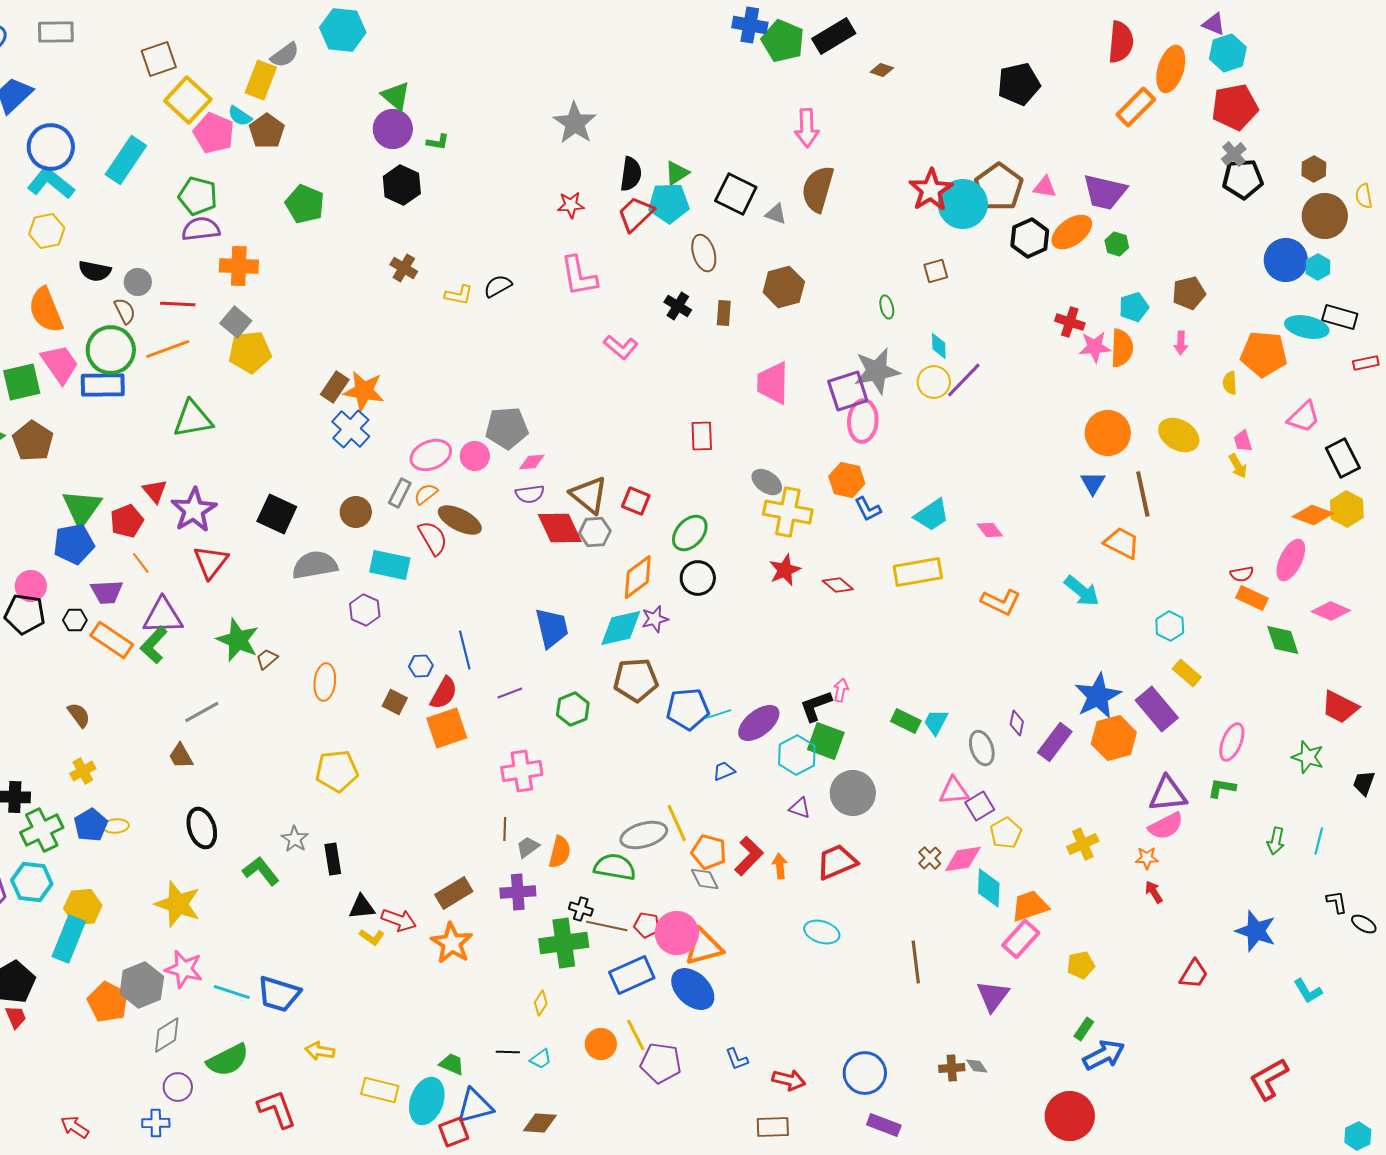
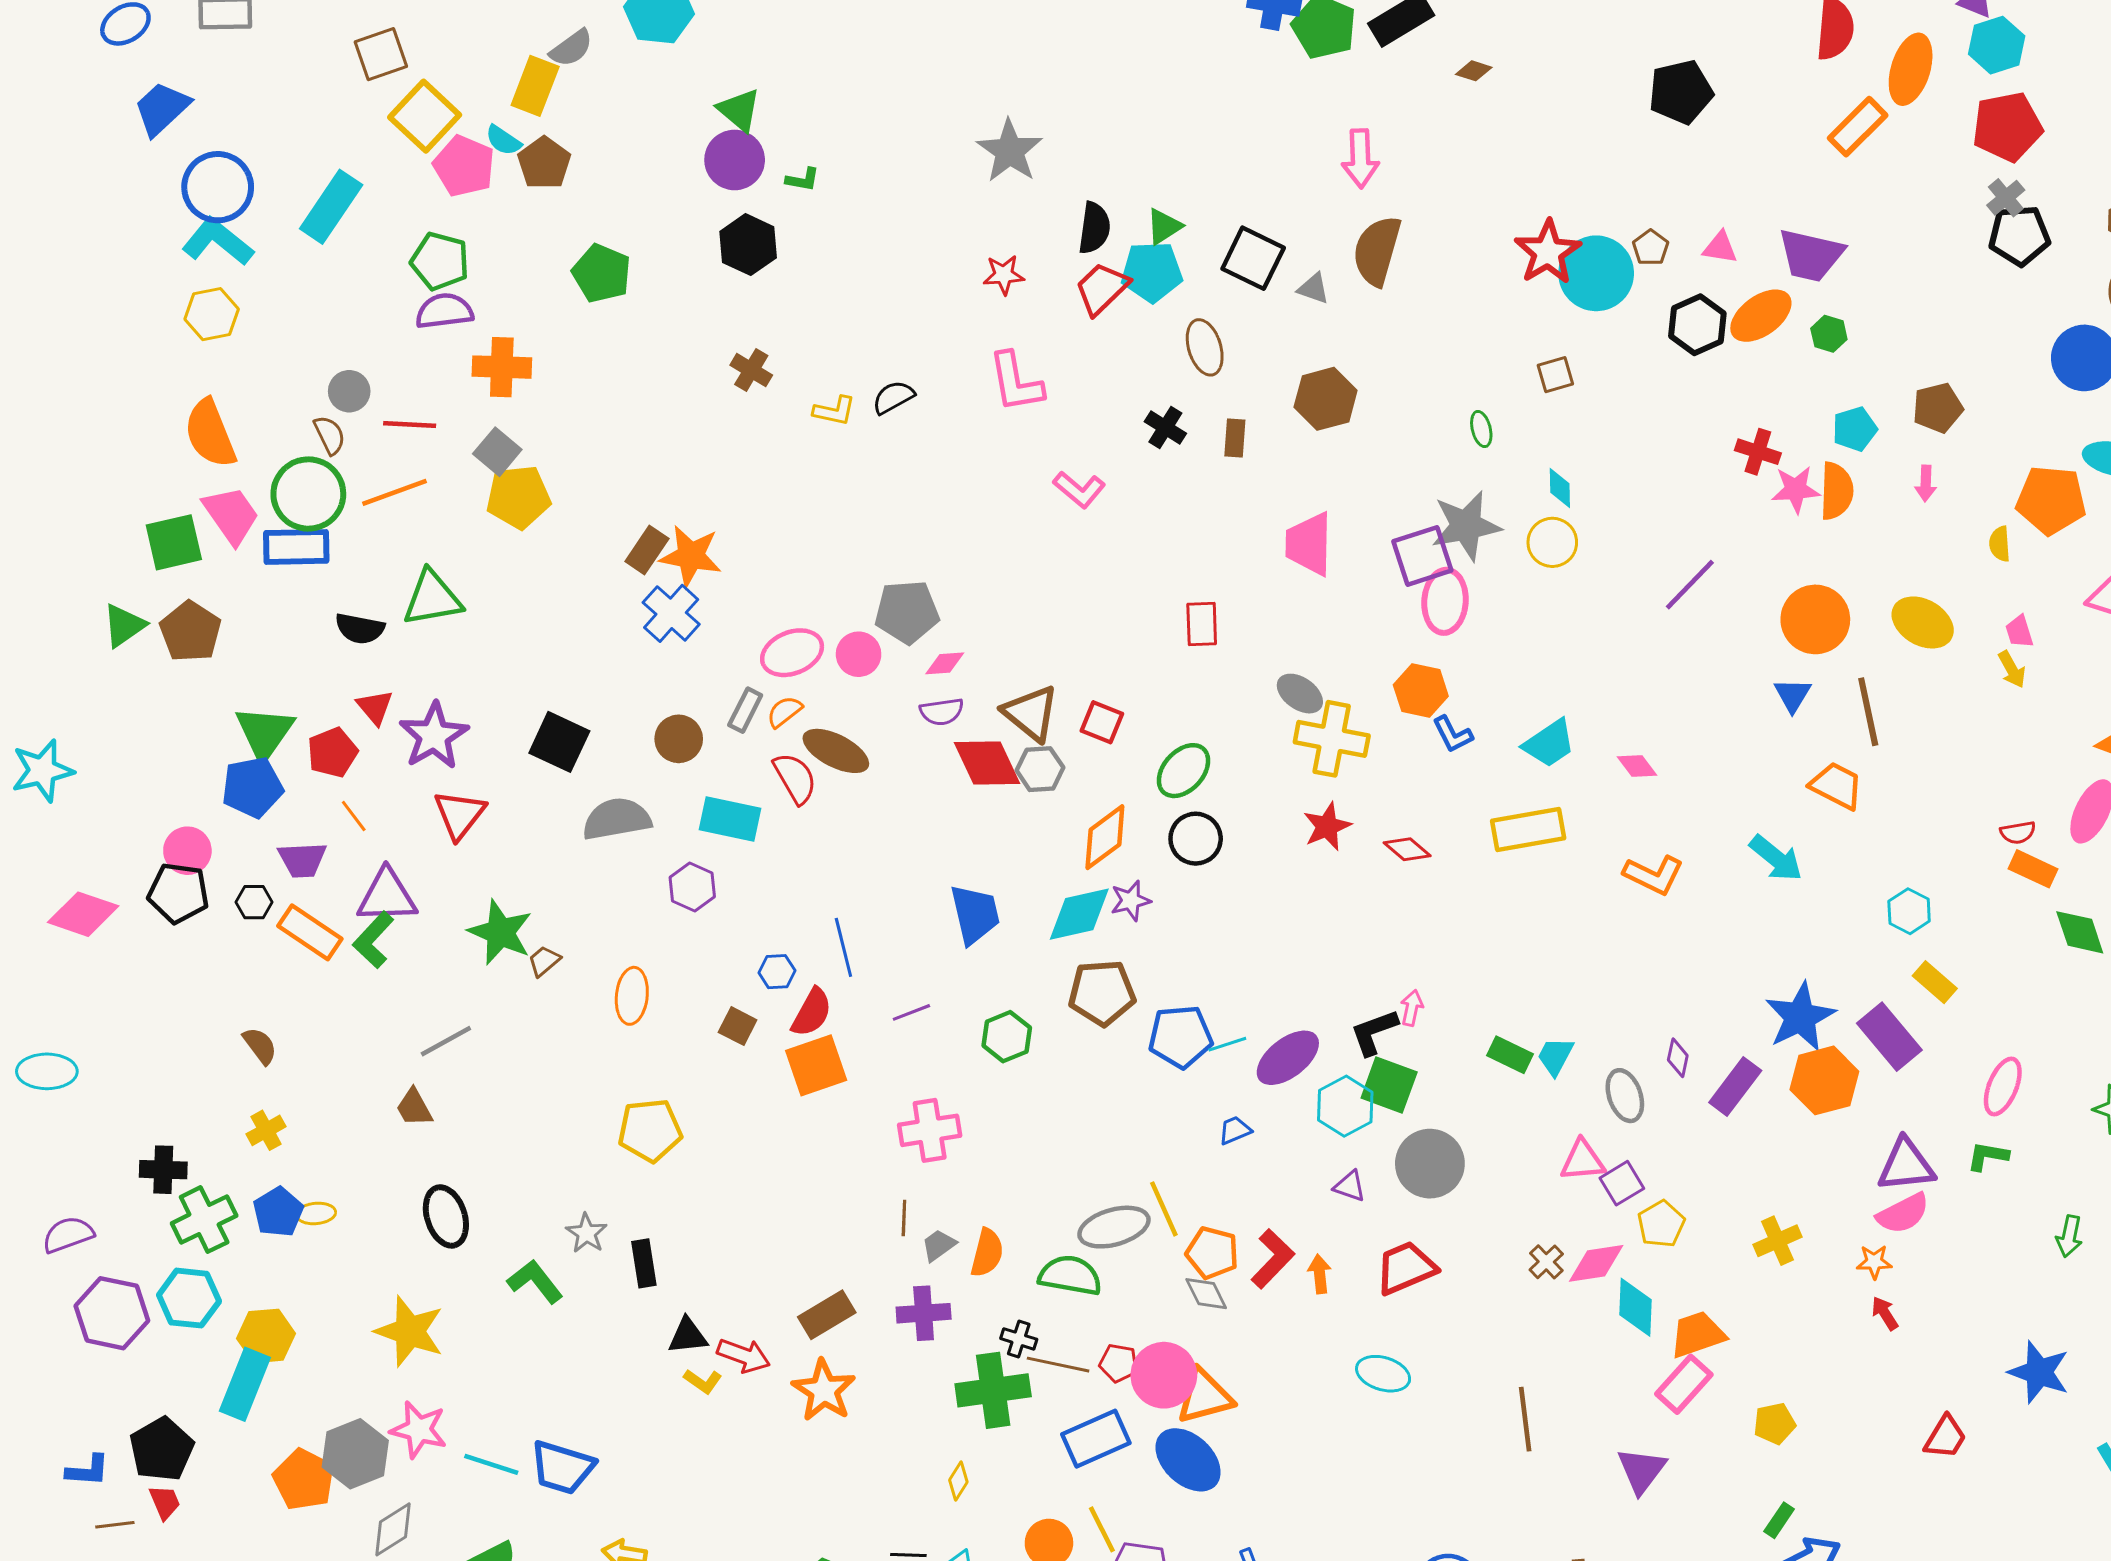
brown pentagon: (999, 187) -> (1651, 248), size x0.5
black semicircle: (95, 271) -> (360, 629), moved
purple line: (964, 380) -> (1690, 585), moved

